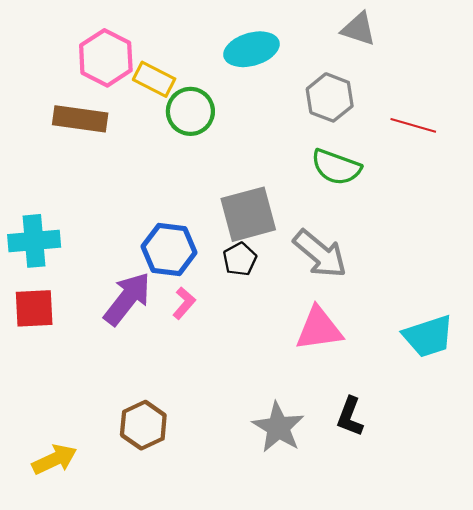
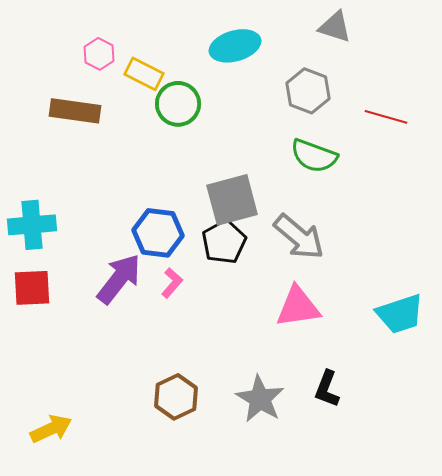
pink hexagon: (106, 58) -> (99, 54), size x0.6
black pentagon: (240, 259) -> (224, 242), size x1.4
brown hexagon: (143, 425) -> (176, 397), moved

